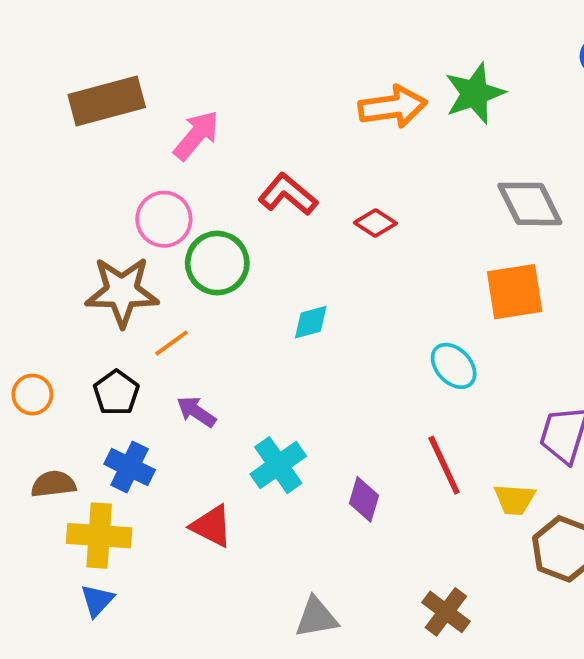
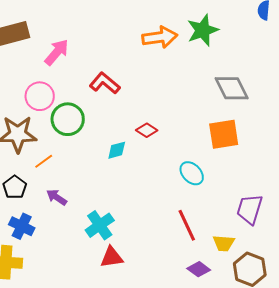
red diamond: (375, 223) -> (147, 130), moved
purple diamond: (364, 499) -> (199, 269), moved, turned -70
red triangle: (212, 526) -> (112, 257), moved, turned -35

